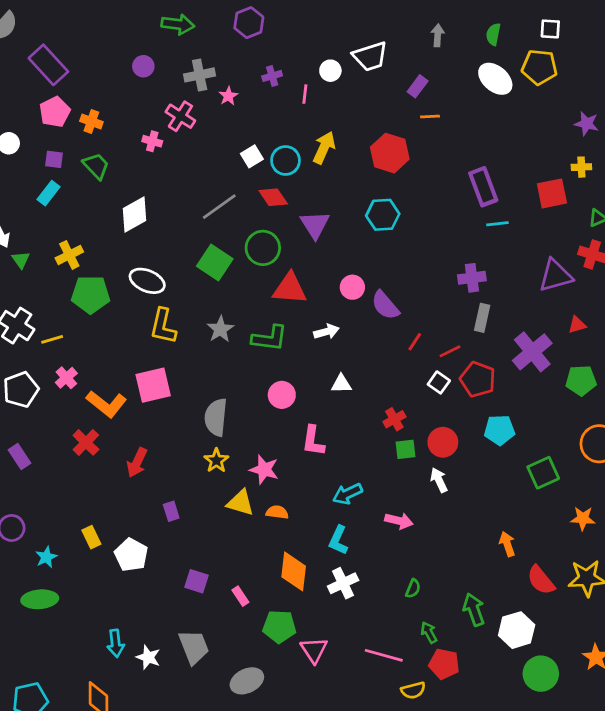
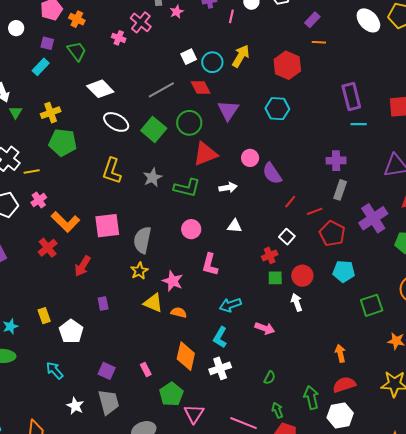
white diamond: (134, 214) -> (100, 89), turned 68
white ellipse: (147, 281) -> (116, 122), moved
red triangle: (290, 289) -> (205, 154), turned -32
white square: (439, 382) -> (287, 237), moved
pink square: (153, 385) -> (107, 226), moved
red semicircle: (541, 580) -> (344, 385), moved, turned 105
purple square: (197, 581) -> (107, 371), moved
green pentagon: (279, 626) -> (171, 394), turned 30
cyan arrow: (116, 643) -> (55, 370), moved, turned 138

